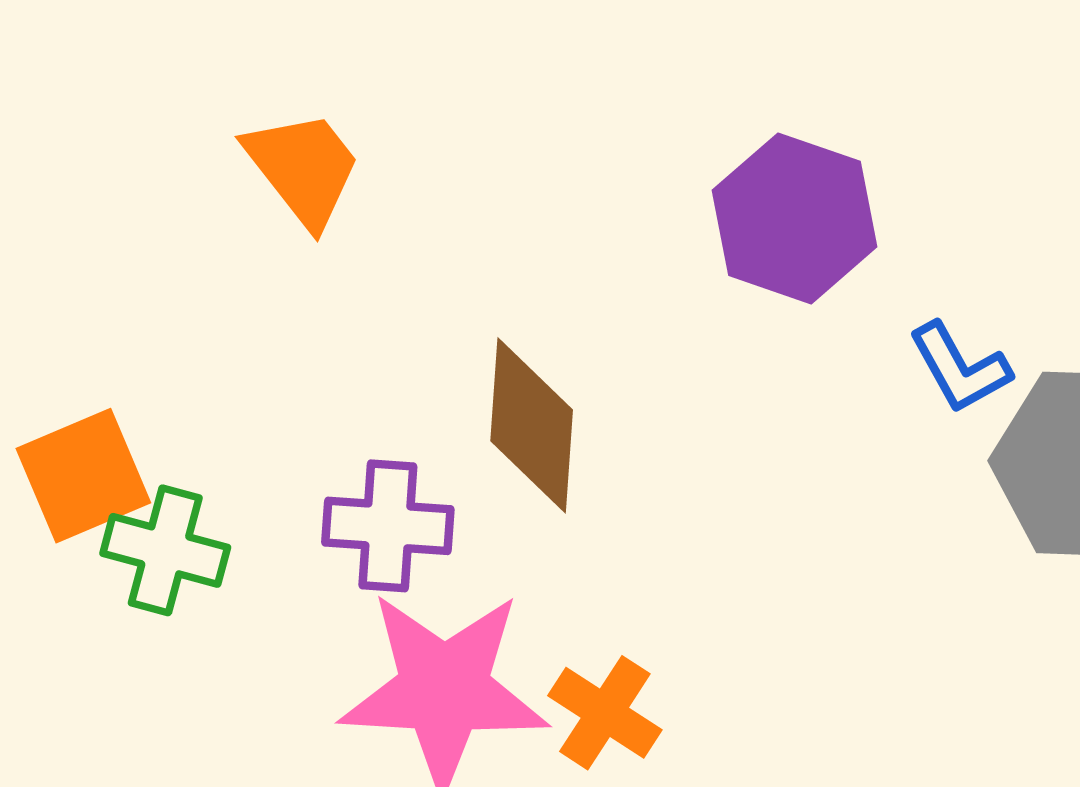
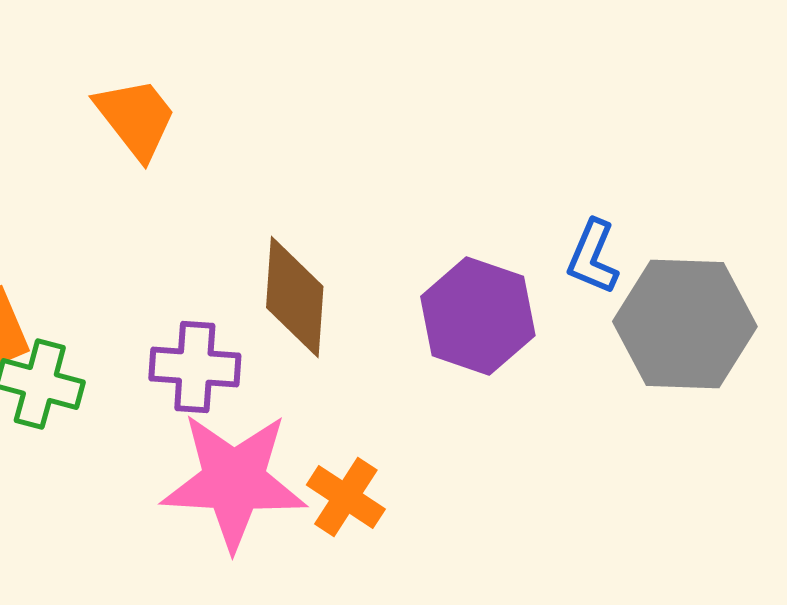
purple hexagon: (795, 218) -> (478, 316), moved
blue L-shape: (960, 368) -> (593, 257), turned 52

